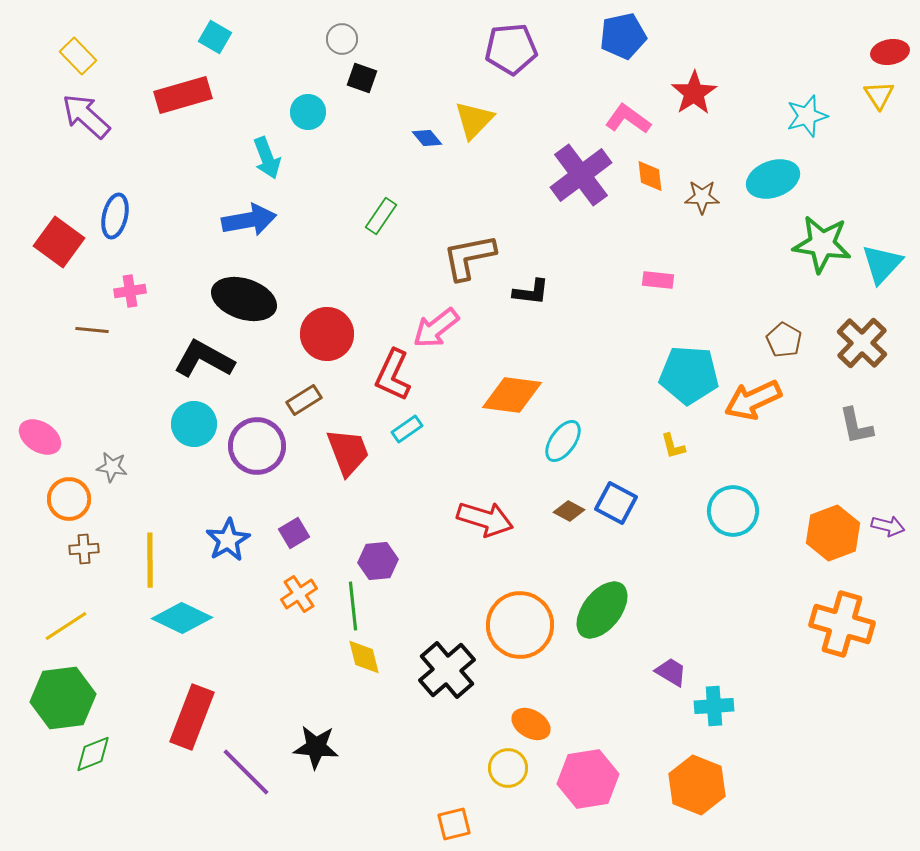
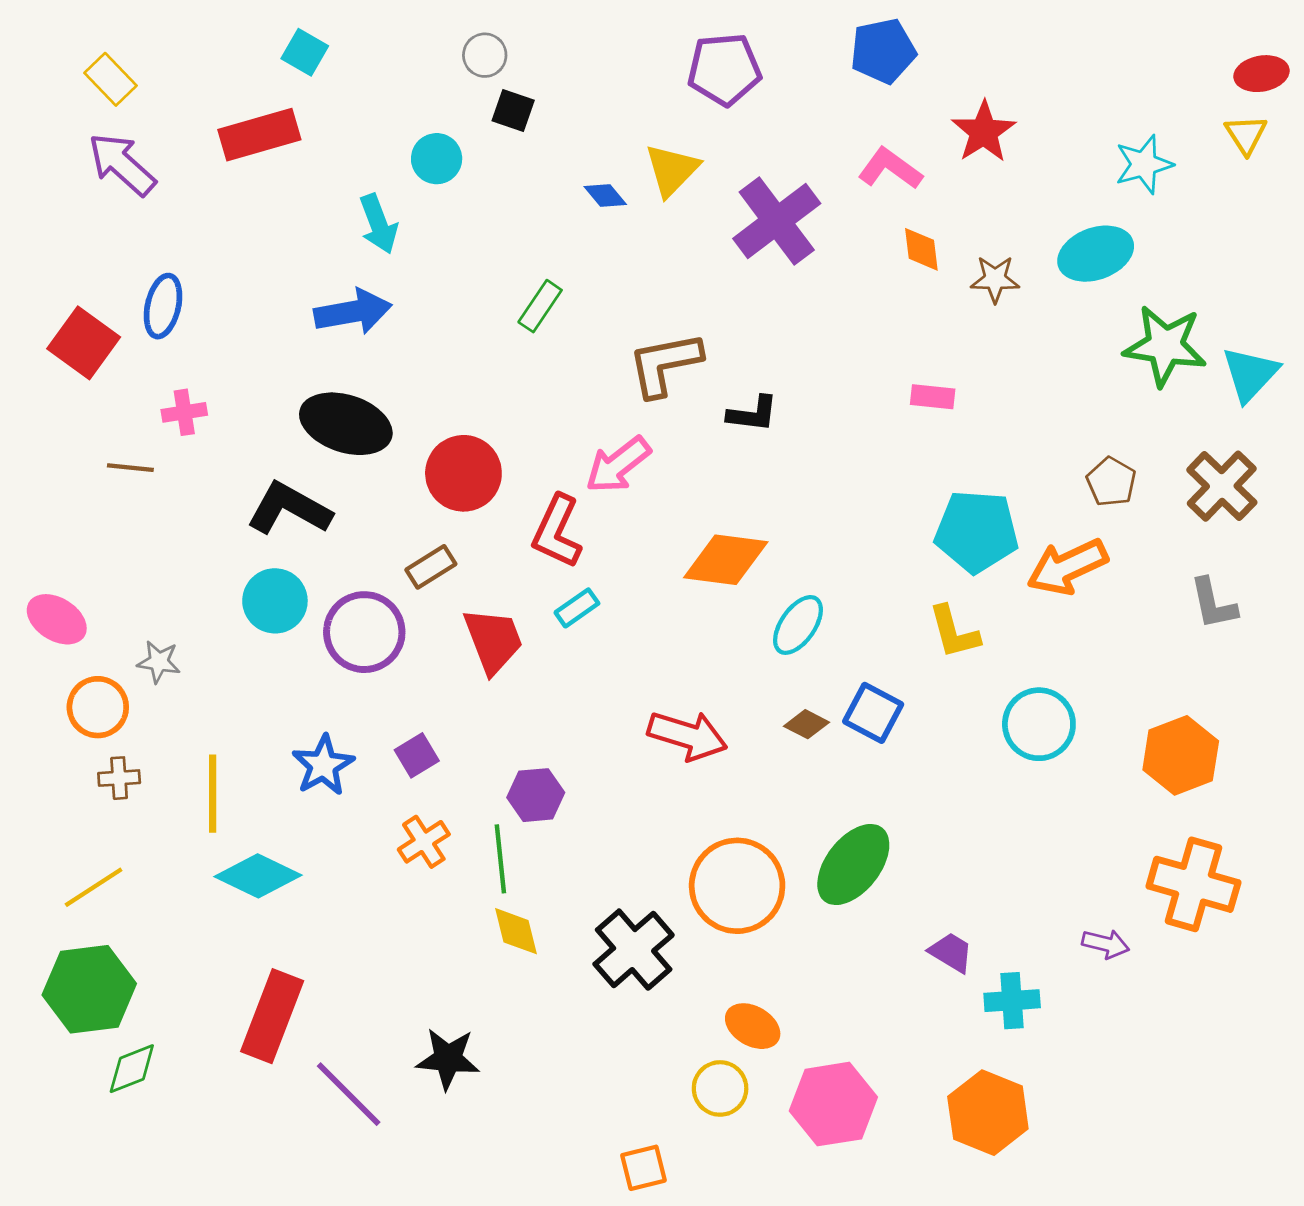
purple cross: (581, 175) -> (777, 221), moved
yellow L-shape: (673, 446) -> (954, 632), size x1.5
purple arrow: (888, 526) -> (1106, 944), moved

